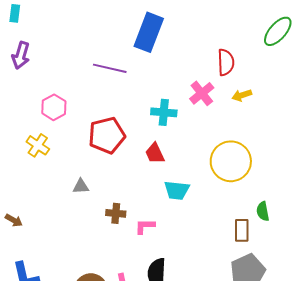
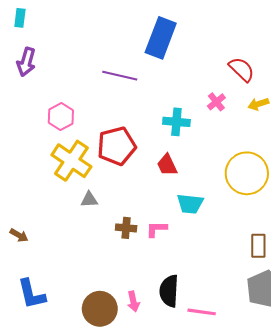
red semicircle: (226, 62) -> (242, 69), turned -44
pink cross: (202, 93) -> (216, 102), size x0.7
yellow cross: (38, 145) -> (71, 161), moved, size x1.6
pink L-shape: (145, 226) -> (156, 229), moved

